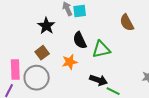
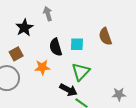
cyan square: (80, 11) -> (77, 44), moved
green triangle: (101, 49) -> (81, 72), moved, turned -42

